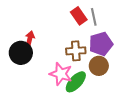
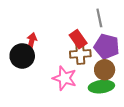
red rectangle: (79, 16) -> (78, 39), moved
purple pentagon: (101, 44) -> (107, 46), turned 30
green ellipse: (76, 82) -> (101, 87), moved, turned 40

